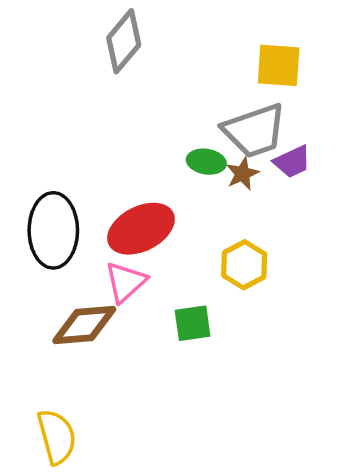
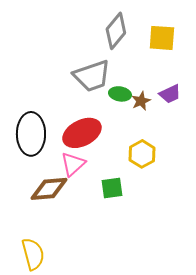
gray diamond: (124, 41) -> (116, 31), moved
gray trapezoid: (254, 131) -> (92, 76), moved

